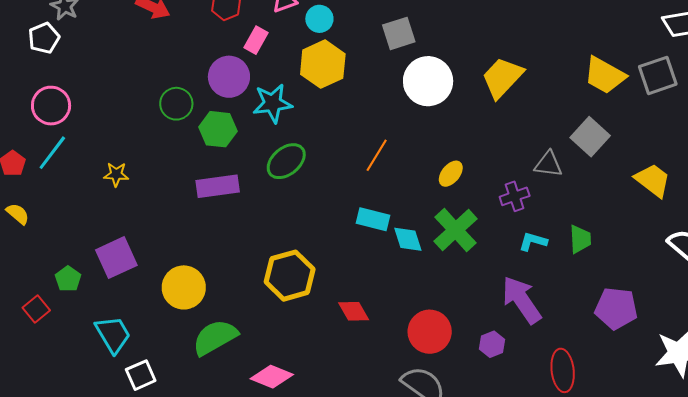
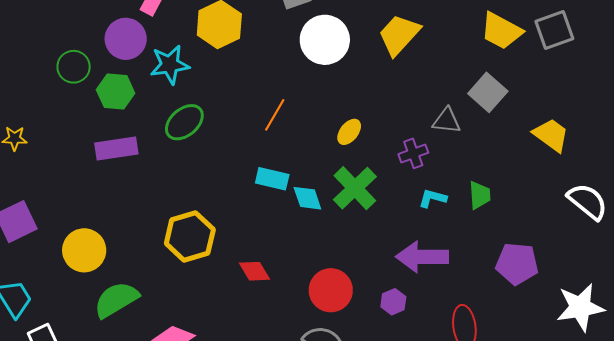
purple arrow: (522, 300) -> (422, 257), turned -54

